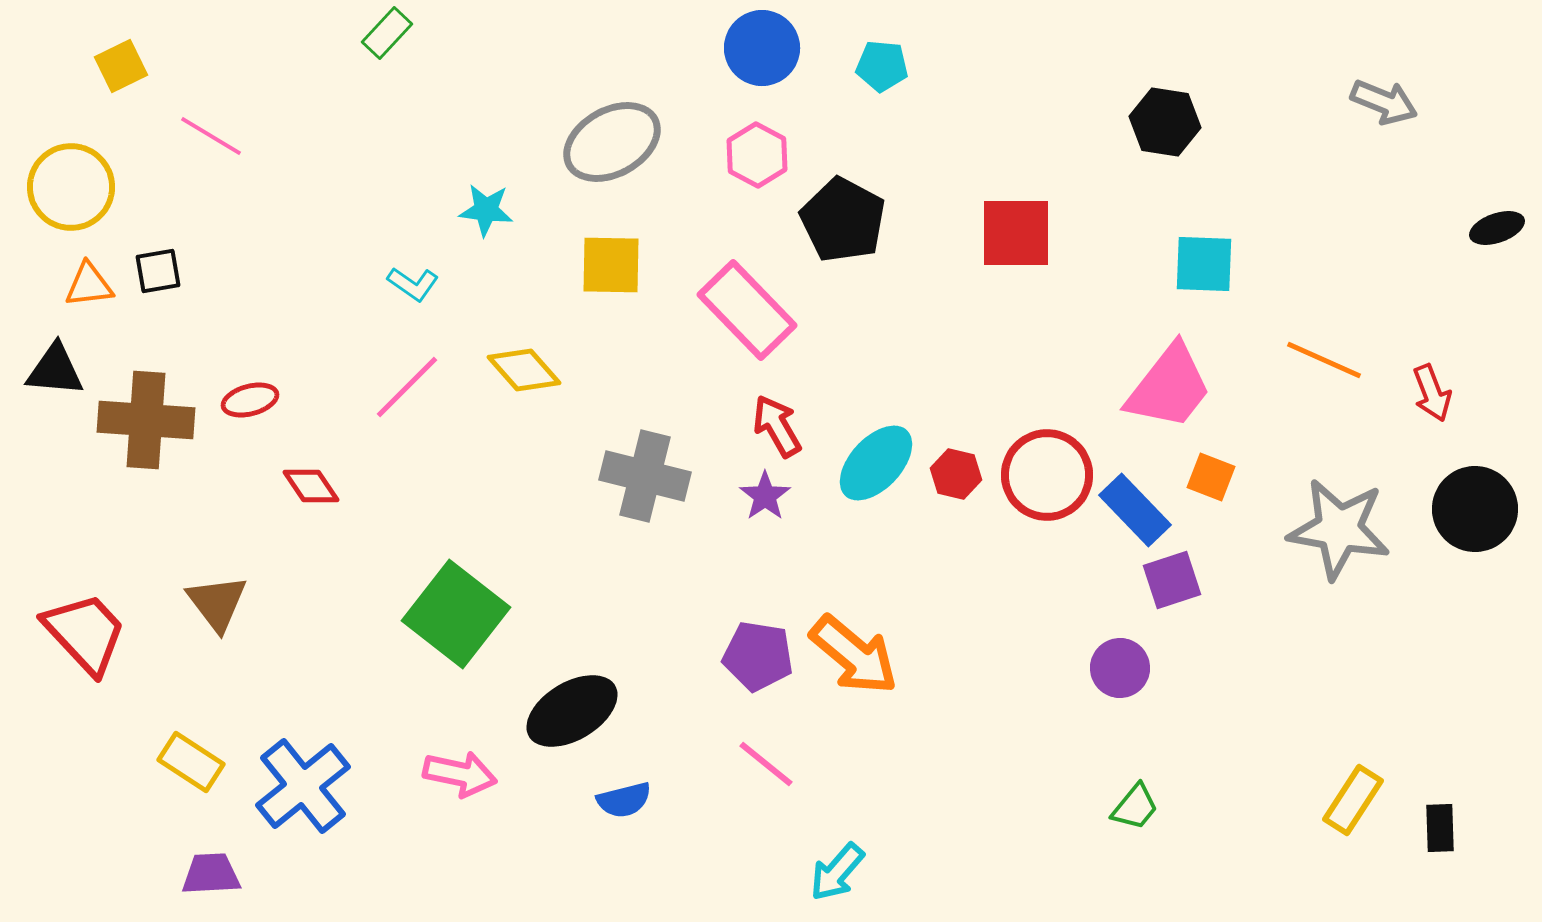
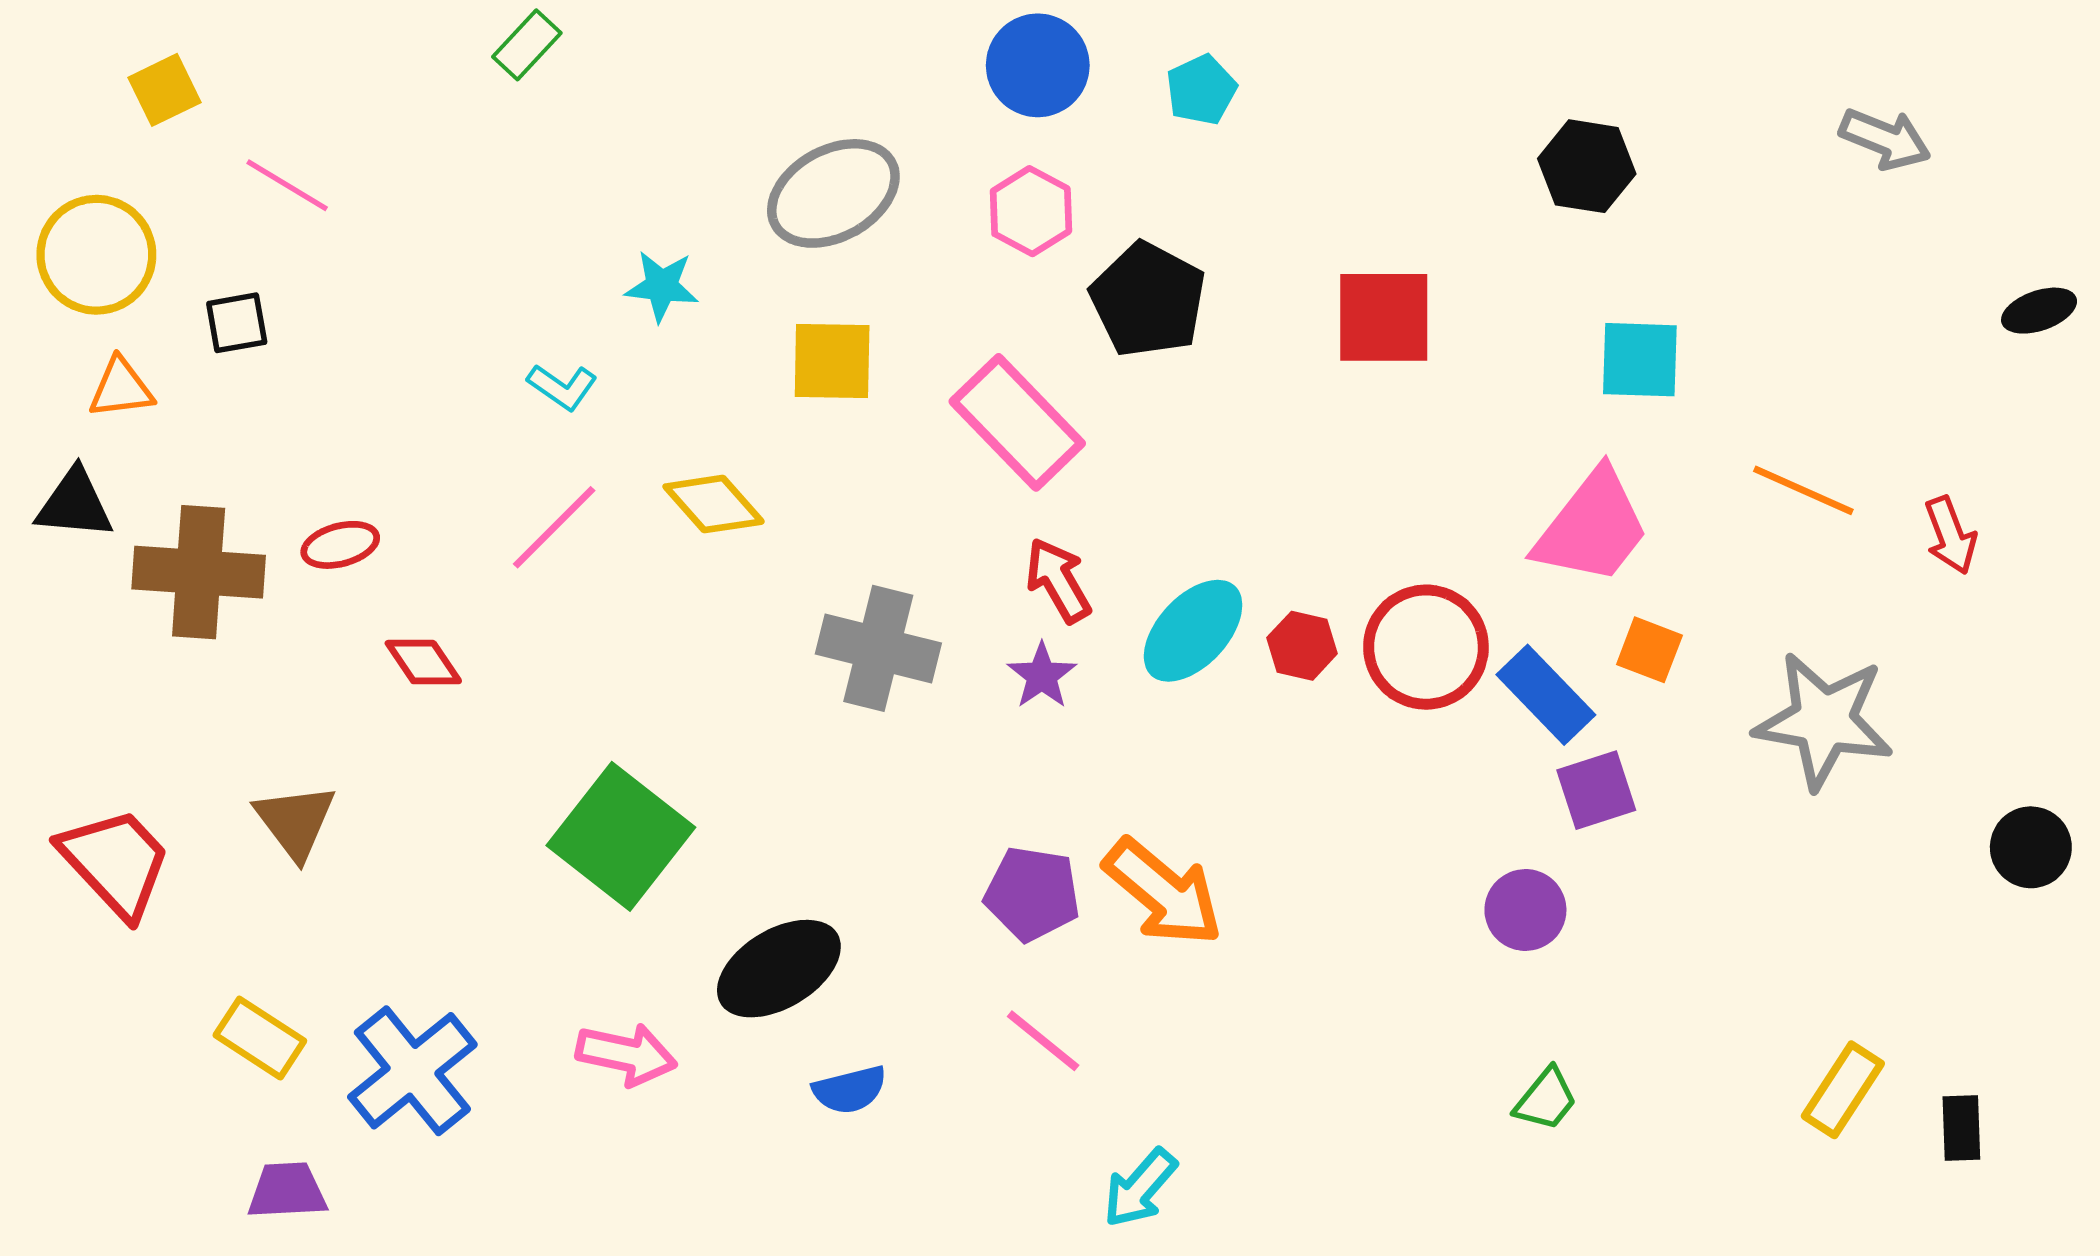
cyan pentagon: (882, 66) -> (1201, 90), turned -30
black square: (158, 271) -> (237, 323), moved
black circle: (1475, 509) -> (2031, 847), moved, size x0.7

